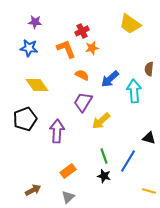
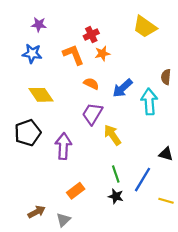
yellow arrow: (101, 121) -> (112, 135), turned 96
yellow line: (149, 191) -> (166, 201), moved
gray triangle: (68, 197) -> (63, 220), moved

